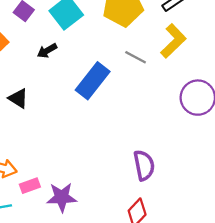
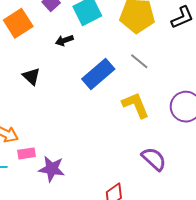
yellow L-shape: (173, 41) -> (136, 105), moved, turned -80
purple semicircle: (144, 165) -> (154, 159), moved, turned -48

